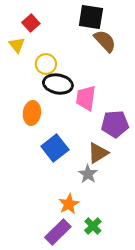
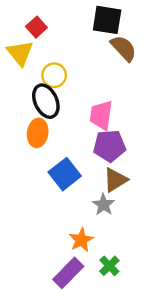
yellow triangle: (17, 45) -> (20, 53), size x1.4
black ellipse: (58, 84) -> (46, 101), moved, turned 56
purple pentagon: (115, 124) -> (109, 146), moved

